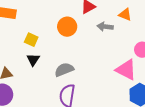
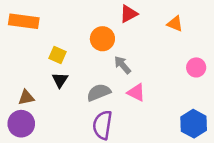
gray arrow: (105, 27) -> (122, 65), moved, turned 42
pink triangle: (126, 70) -> (136, 92), moved, size x0.7

